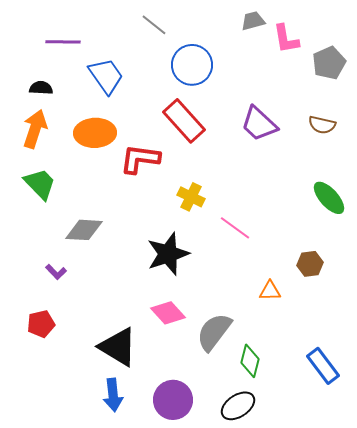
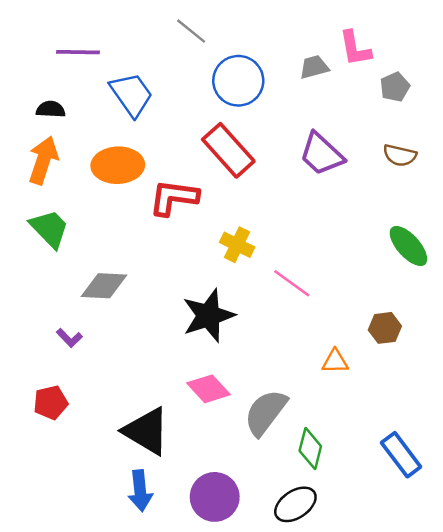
gray trapezoid: (253, 21) -> (314, 67), moved
gray pentagon: (329, 63) -> (395, 87), moved, size x0.7

